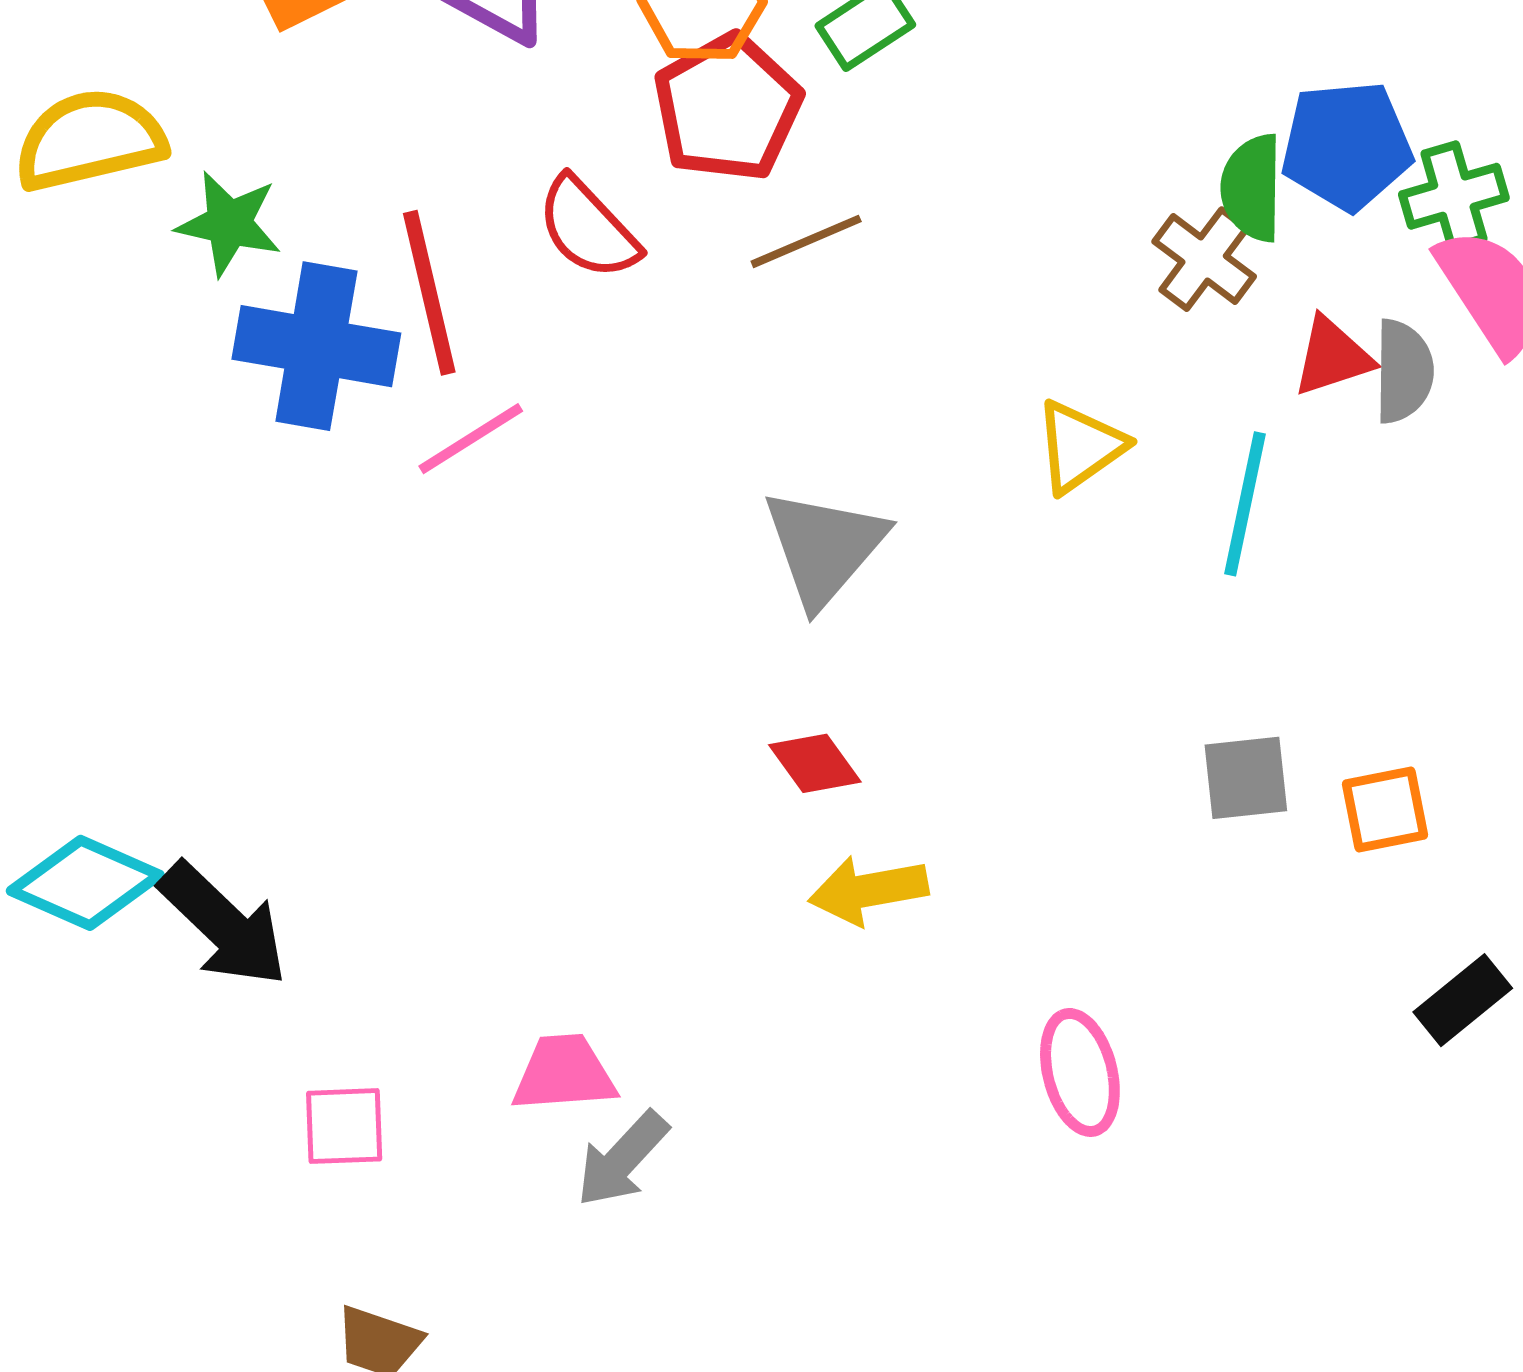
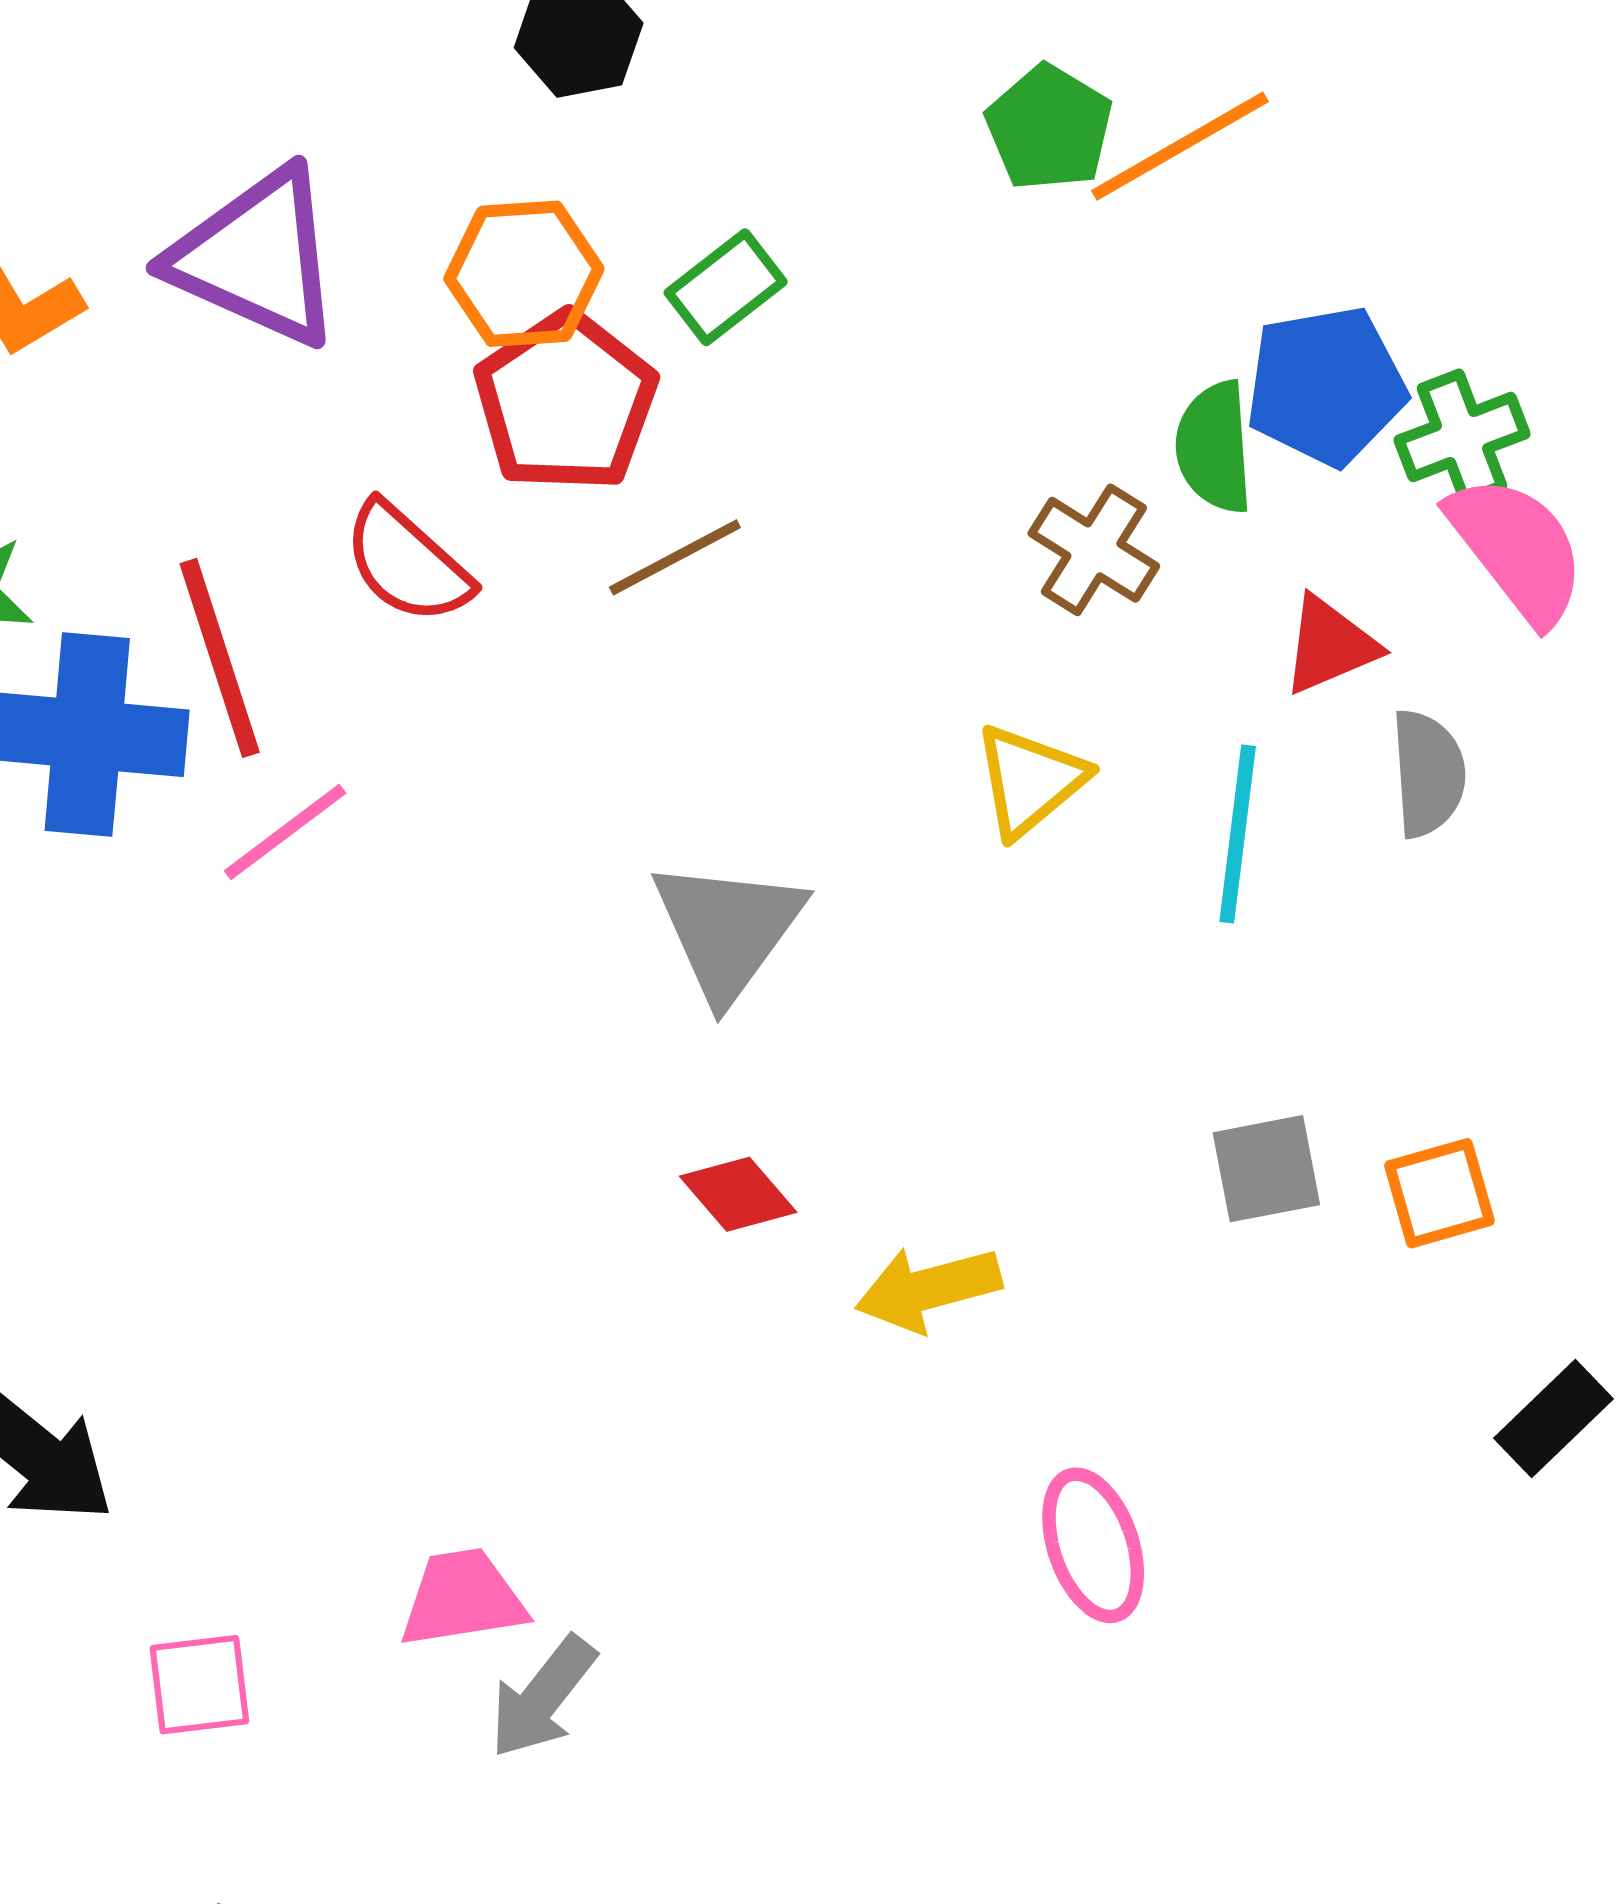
brown cross: (1204, 259) -> (1094, 550), moved
gray semicircle: (1404, 371) -> (1428, 773), moved
yellow arrow: (868, 890) -> (928, 1289), moved

